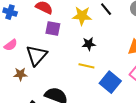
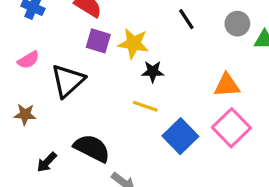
yellow star: (82, 16) -> (133, 43), moved
brown star: (20, 74) -> (25, 114), moved

